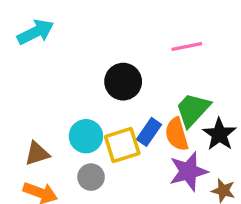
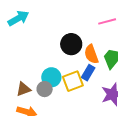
orange semicircle: (177, 134) -> (91, 54), moved
gray circle: (91, 177) -> (45, 89), moved

